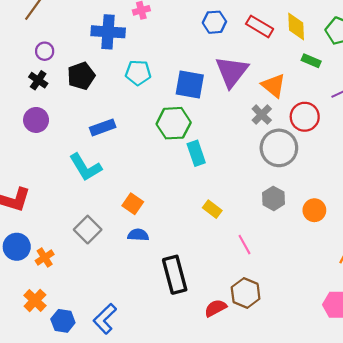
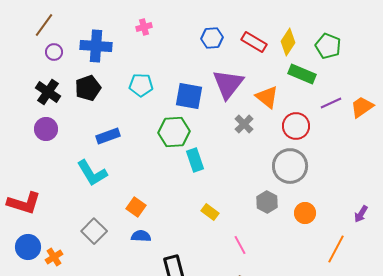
yellow diamond: (296, 26) -> (288, 42), turned 36
blue cross: (108, 32) -> (96, 46), moved
purple circle: (45, 51) -> (54, 52), moved
green rectangle: (311, 61) -> (302, 74), size x1.5
black cross: (38, 80) -> (48, 92), size x1.4
gray cross: (262, 115) -> (244, 124), moved
gray circle: (279, 148) -> (290, 166), moved

